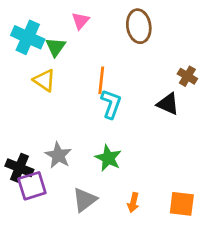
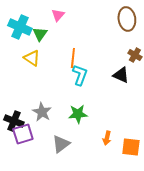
brown ellipse: (139, 26) -> (127, 19), moved
green star: (108, 158) -> (78, 114), turned -30
orange arrow: (133, 202) -> (107, 138), moved

